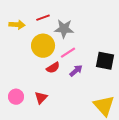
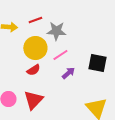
red semicircle: (53, 68) -> (33, 70), moved
red triangle: (41, 98) -> (33, 100), size x1.5

